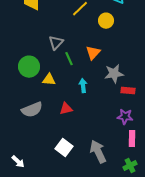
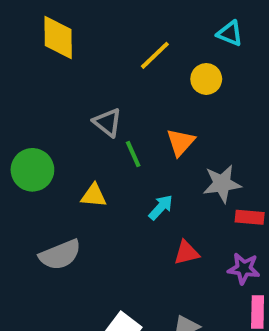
gray triangle: (56, 43) -> (107, 122), turned -35
green circle: (29, 67) -> (32, 170), moved
cyan arrow: (83, 86) -> (161, 207), turned 48
red triangle: (66, 109) -> (186, 253), moved

